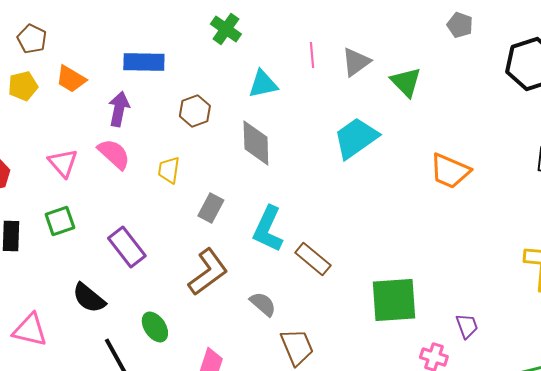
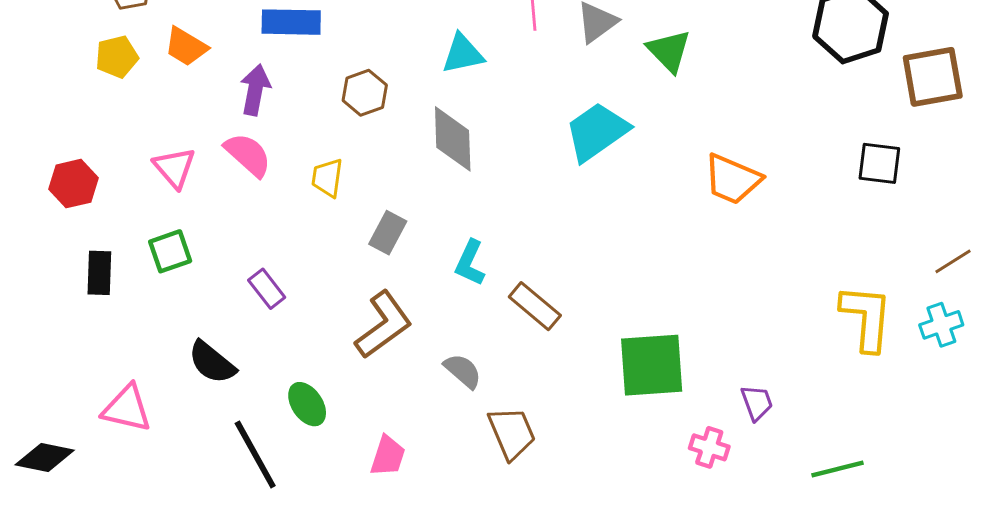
cyan L-shape: (268, 229) -> (470, 263), size x0.7
purple rectangle: (127, 247) -> (267, 289), size x0.7

